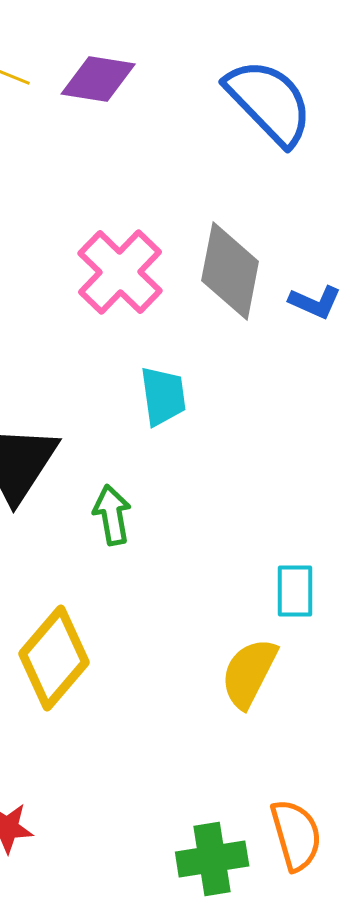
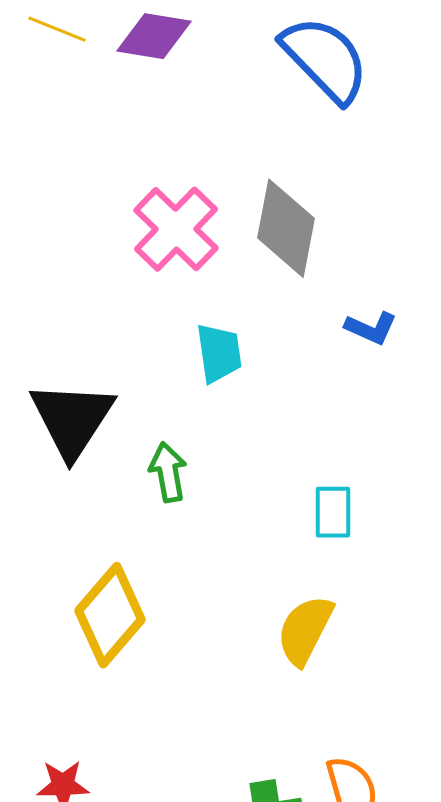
blue L-shape: (315, 302) -> (371, 328), moved
cyan rectangle: (295, 591) -> (333, 512), moved

